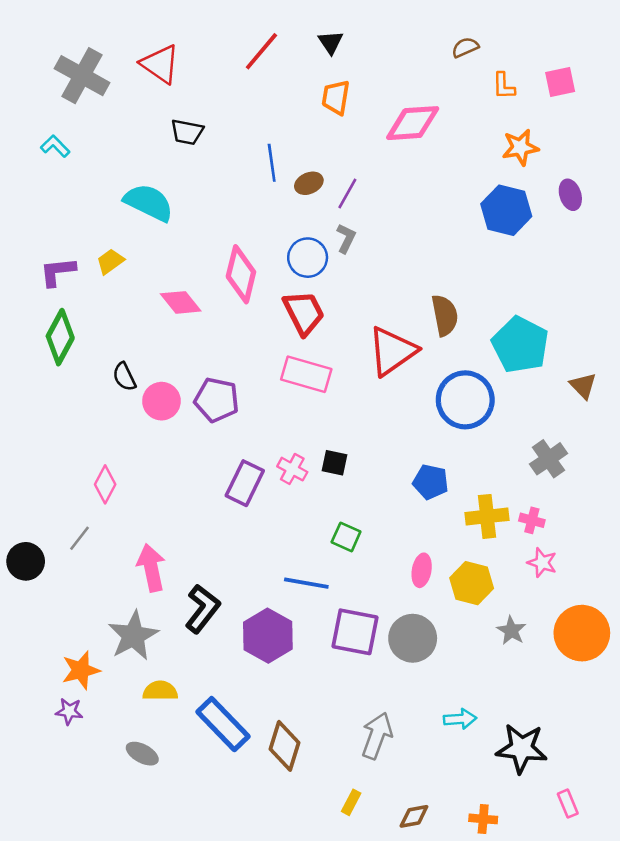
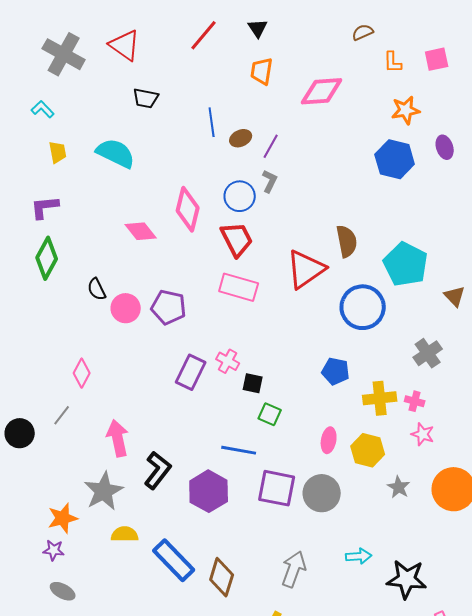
yellow trapezoid: (110, 261) -> (58, 152), moved, turned 115
black square: (334, 463) -> (253, 383), moved
gray ellipse: (142, 754) -> (63, 591), moved

